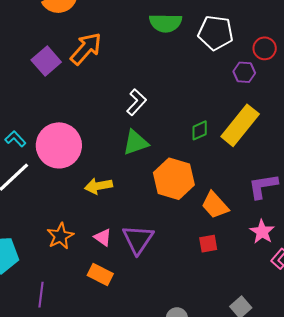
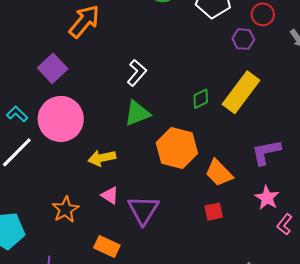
purple square: (46, 61) -> (53, 68), moved
pink triangle: (103, 237) -> (110, 195), moved

